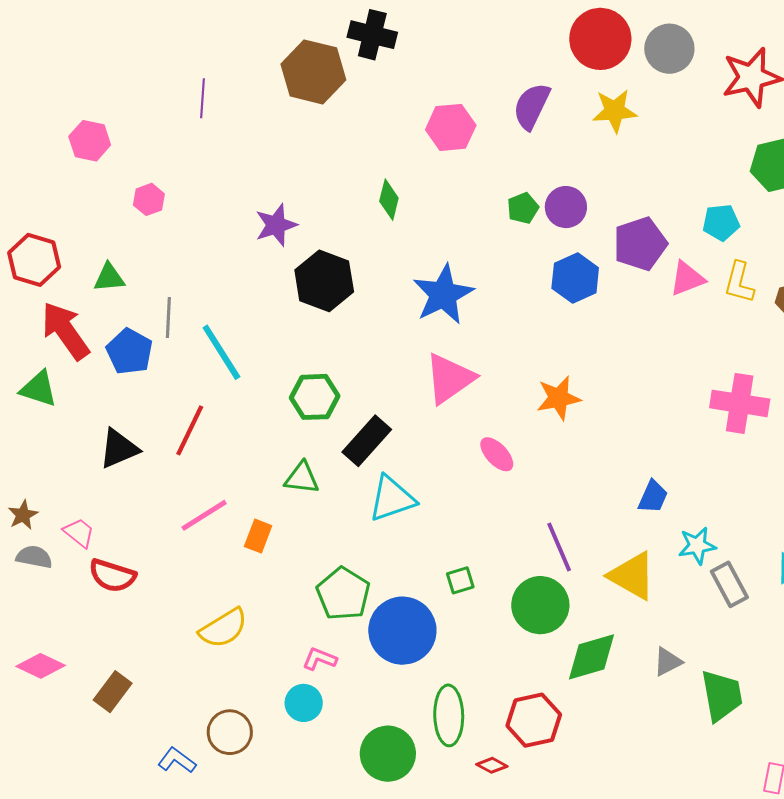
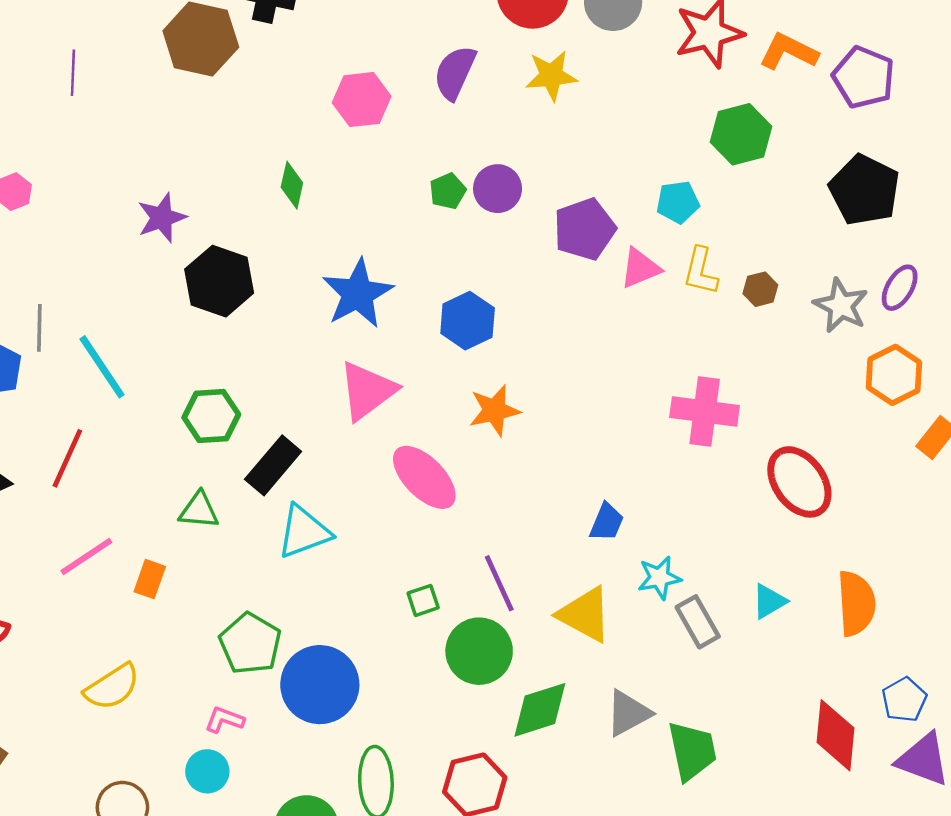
blue hexagon: (575, 278) -> (468, 321), moved
pink ellipse: (497, 454) -> (424, 477), size x1.6
green square: (460, 580) -> (423, 600), moved
gray triangle: (668, 662) -> (628, 713), size x1.4

